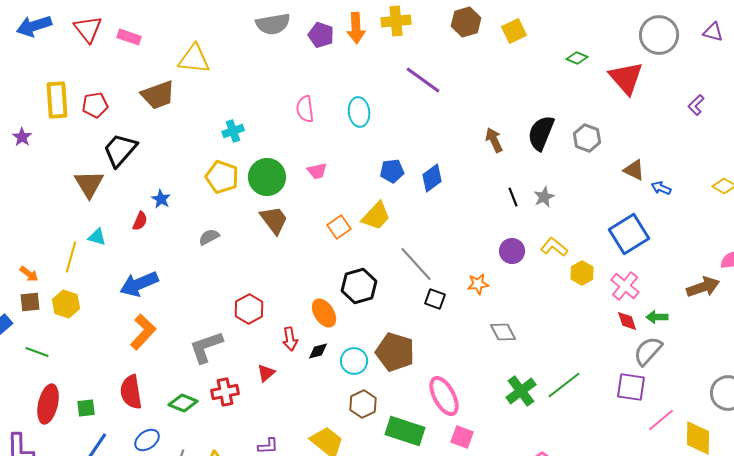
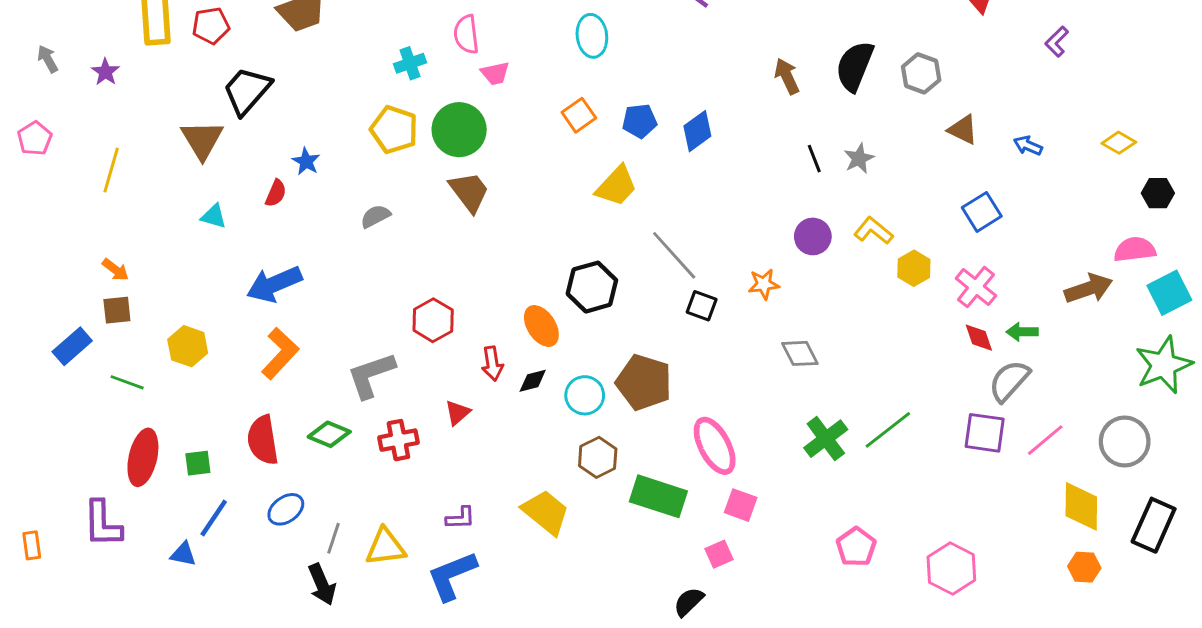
purple L-shape: (696, 105) -> (1057, 42), moved
pink semicircle: (305, 109) -> (466, 34), moved
brown triangle: (634, 170) -> (963, 130), moved
pink trapezoid: (317, 171) -> (495, 73), moved
orange square: (339, 227) -> (579, 115), moved
blue square: (629, 234) -> (982, 212), size x0.7
yellow line: (71, 257) -> (111, 170), moved
yellow hexagon: (66, 304) -> (188, 346), moved
green diamond: (183, 403) -> (329, 434), moved
pink line: (661, 420) -> (1045, 440), moved

